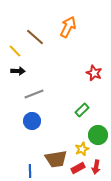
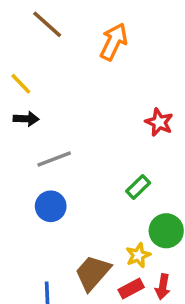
brown line: (35, 37) -> (47, 24), moved
brown trapezoid: (56, 159) -> (93, 273), turned 140

